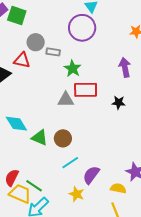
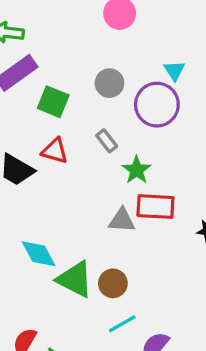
green square: (17, 16) -> (53, 102), moved
gray circle: (36, 42) -> (109, 83), moved
gray rectangle: (53, 52) -> (107, 141), turned 40
green triangle: (40, 138) -> (75, 279), size x1.4

